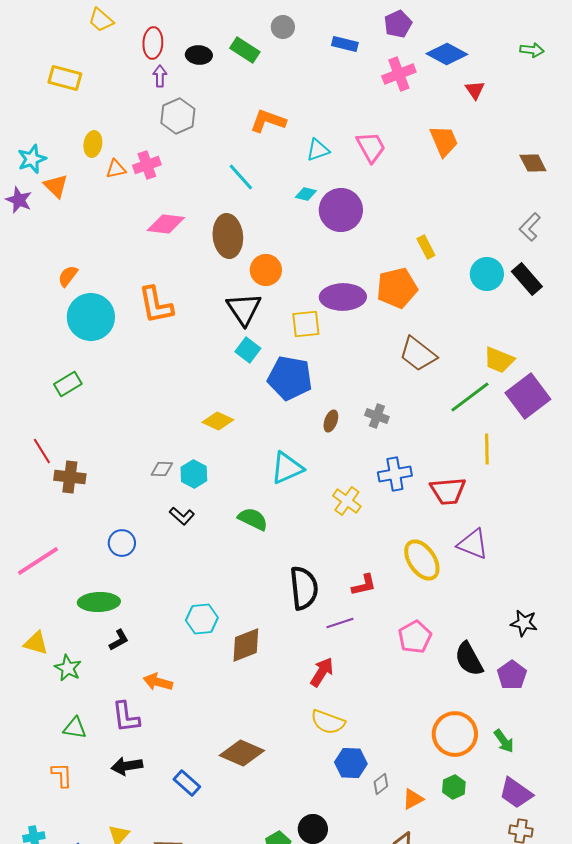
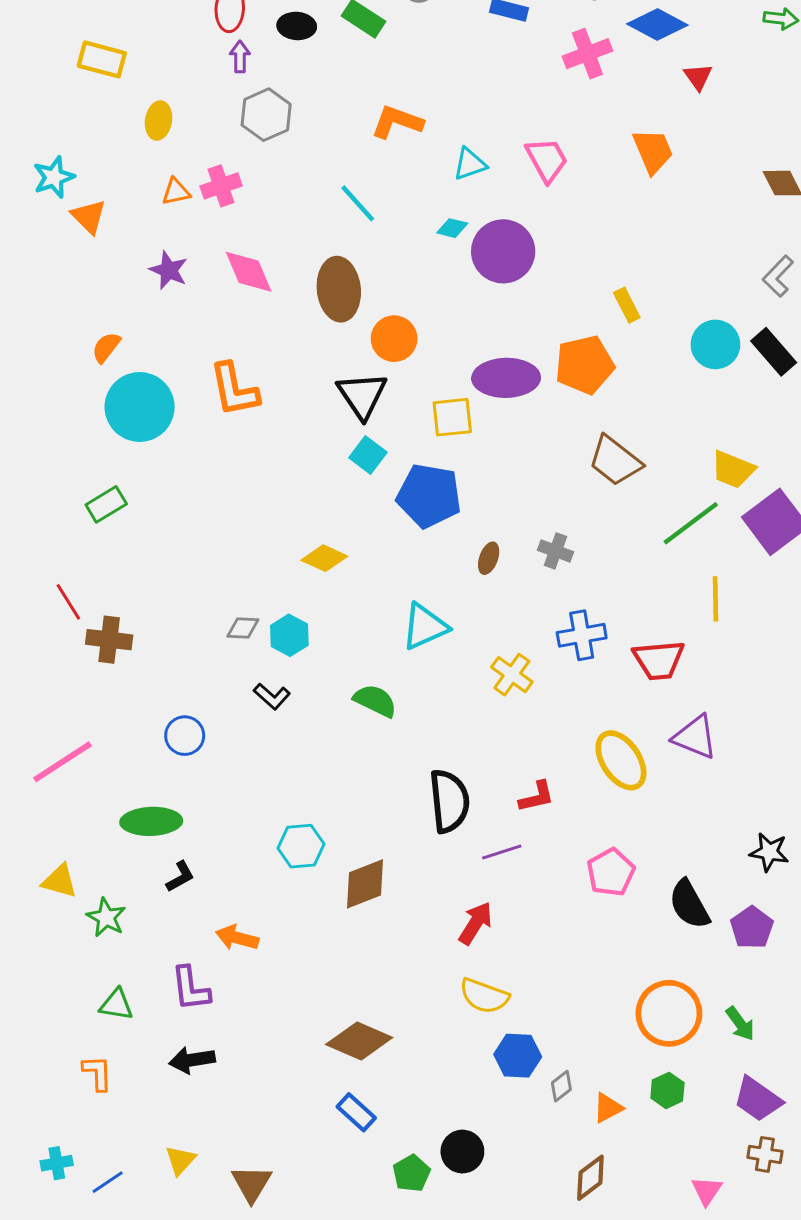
yellow ellipse: (93, 144) -> (159, 120), moved
purple star: (19, 200) -> (169, 270), moved
pink diamond: (166, 224) -> (249, 272), turned 60
blue rectangle: (187, 783) -> (356, 1112), moved

